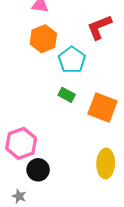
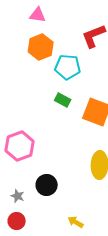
cyan pentagon: (72, 60) -> (68, 67), turned -30
black circle: (38, 170) -> (47, 185), moved

